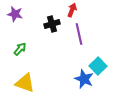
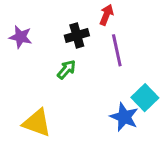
purple star: (15, 14) -> (21, 37), moved
green arrow: (20, 49) -> (66, 70), moved

